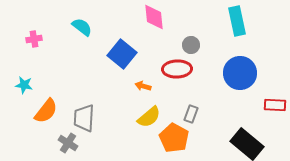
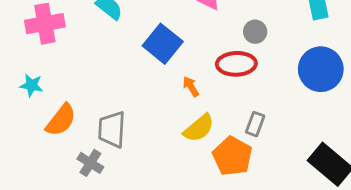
pink cross: (34, 39) -> (45, 24), size x1.8
orange arrow: (143, 86) -> (191, 87), turned 42

